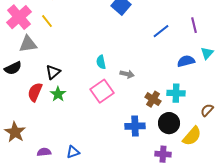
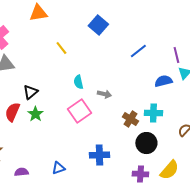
yellow line: (47, 21) -> (61, 48), moved
purple line: (194, 25) -> (176, 55), moved
blue cross: (135, 126) -> (99, 155), moved
yellow semicircle: (192, 136) -> (169, 170), moved
blue triangle: (73, 152) -> (58, 168), moved

